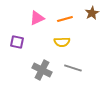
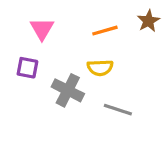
pink triangle: (37, 18) -> (42, 29), moved, turned -35
gray cross: (42, 70) -> (68, 90), moved

